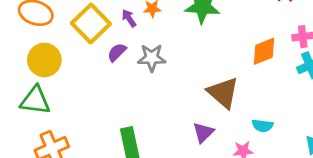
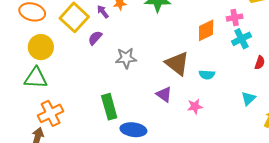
gray star: (152, 58) -> (126, 58), moved
cyan semicircle: (263, 126) -> (207, 75), moved
purple triangle: (203, 132) -> (164, 94), turned -36

